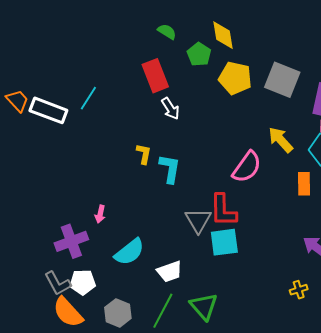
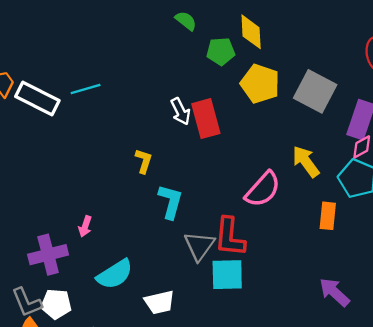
green pentagon: (199, 54) -> (221, 51), turned 30
red rectangle: (155, 76) -> (206, 119), moved
cyan line: (88, 98) -> (86, 89), turned 35
cyan L-shape: (170, 169) -> (170, 202), moved

